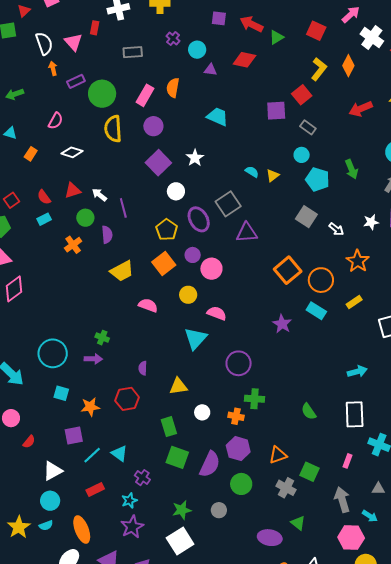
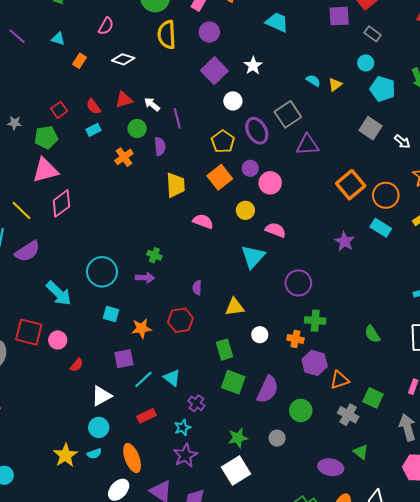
yellow trapezoid: (122, 271) -> (176, 185), turned -65
purple hexagon: (238, 449) -> (315, 363), moved

